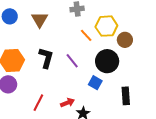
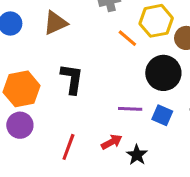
brown triangle: (40, 20) -> (55, 23), turned 42
purple line: (72, 61) -> (130, 109), moved, turned -42
blue square: (95, 83) -> (162, 115), moved

